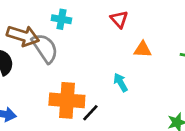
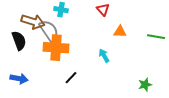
orange cross: (67, 100) -> (56, 48), moved
black line: (90, 113) -> (71, 78), moved

